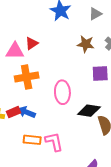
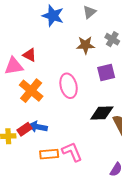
red triangle: (32, 43) -> (30, 55), turned -48
orange cross: (27, 77) -> (31, 91), turned -30
pink ellipse: (62, 92) -> (69, 86), moved

